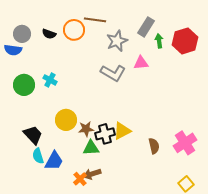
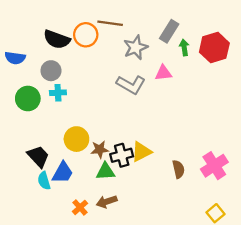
gray circle: (22, 34) -> (51, 71), moved
black semicircle: (49, 34) -> (57, 39), size x1.6
cyan cross: (50, 80) -> (58, 93), turned -32
blue trapezoid: (54, 161) -> (63, 173), moved
orange cross: (80, 179) -> (80, 207), moved

